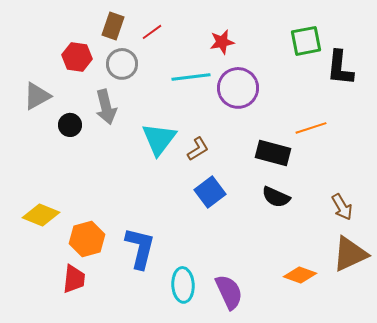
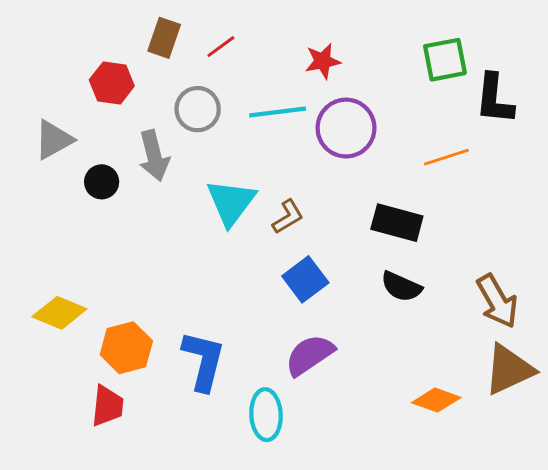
gray circle: (122, 64) -> (198, 109), moved
orange line: (311, 128) -> (446, 157), moved
brown arrow: (342, 207) -> (497, 301), size x1.4
purple semicircle: (229, 292) -> (310, 355), moved, turned -99

